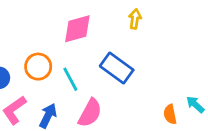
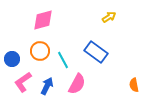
yellow arrow: (135, 19) -> (109, 17), turned 48
pink diamond: (77, 29) -> (43, 20), moved

